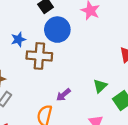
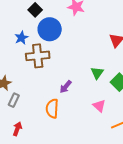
blue star: (18, 39) -> (21, 38), moved

